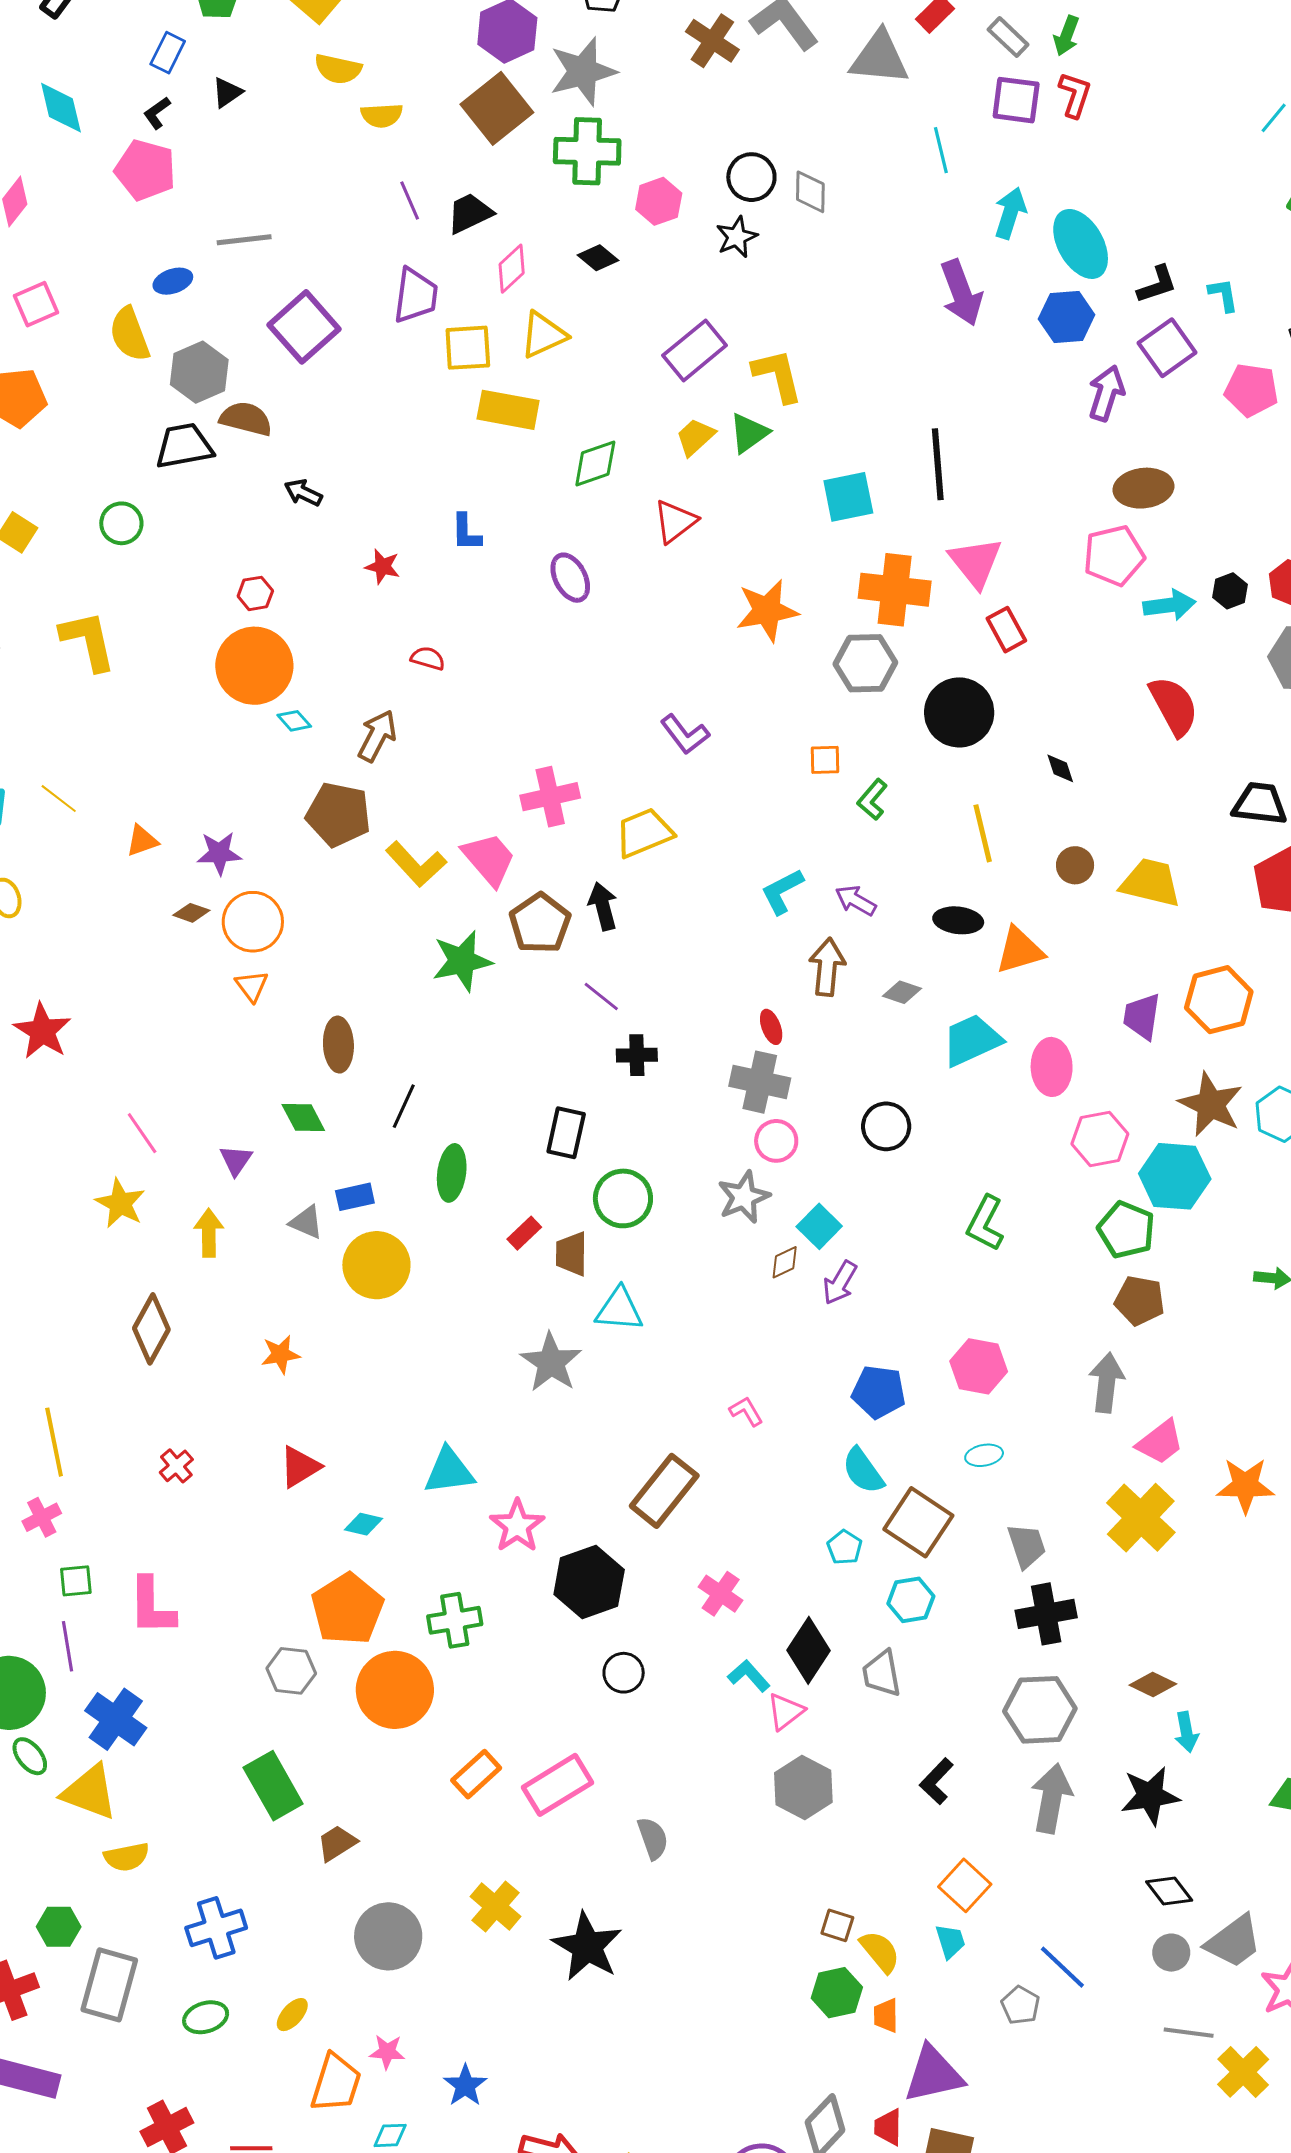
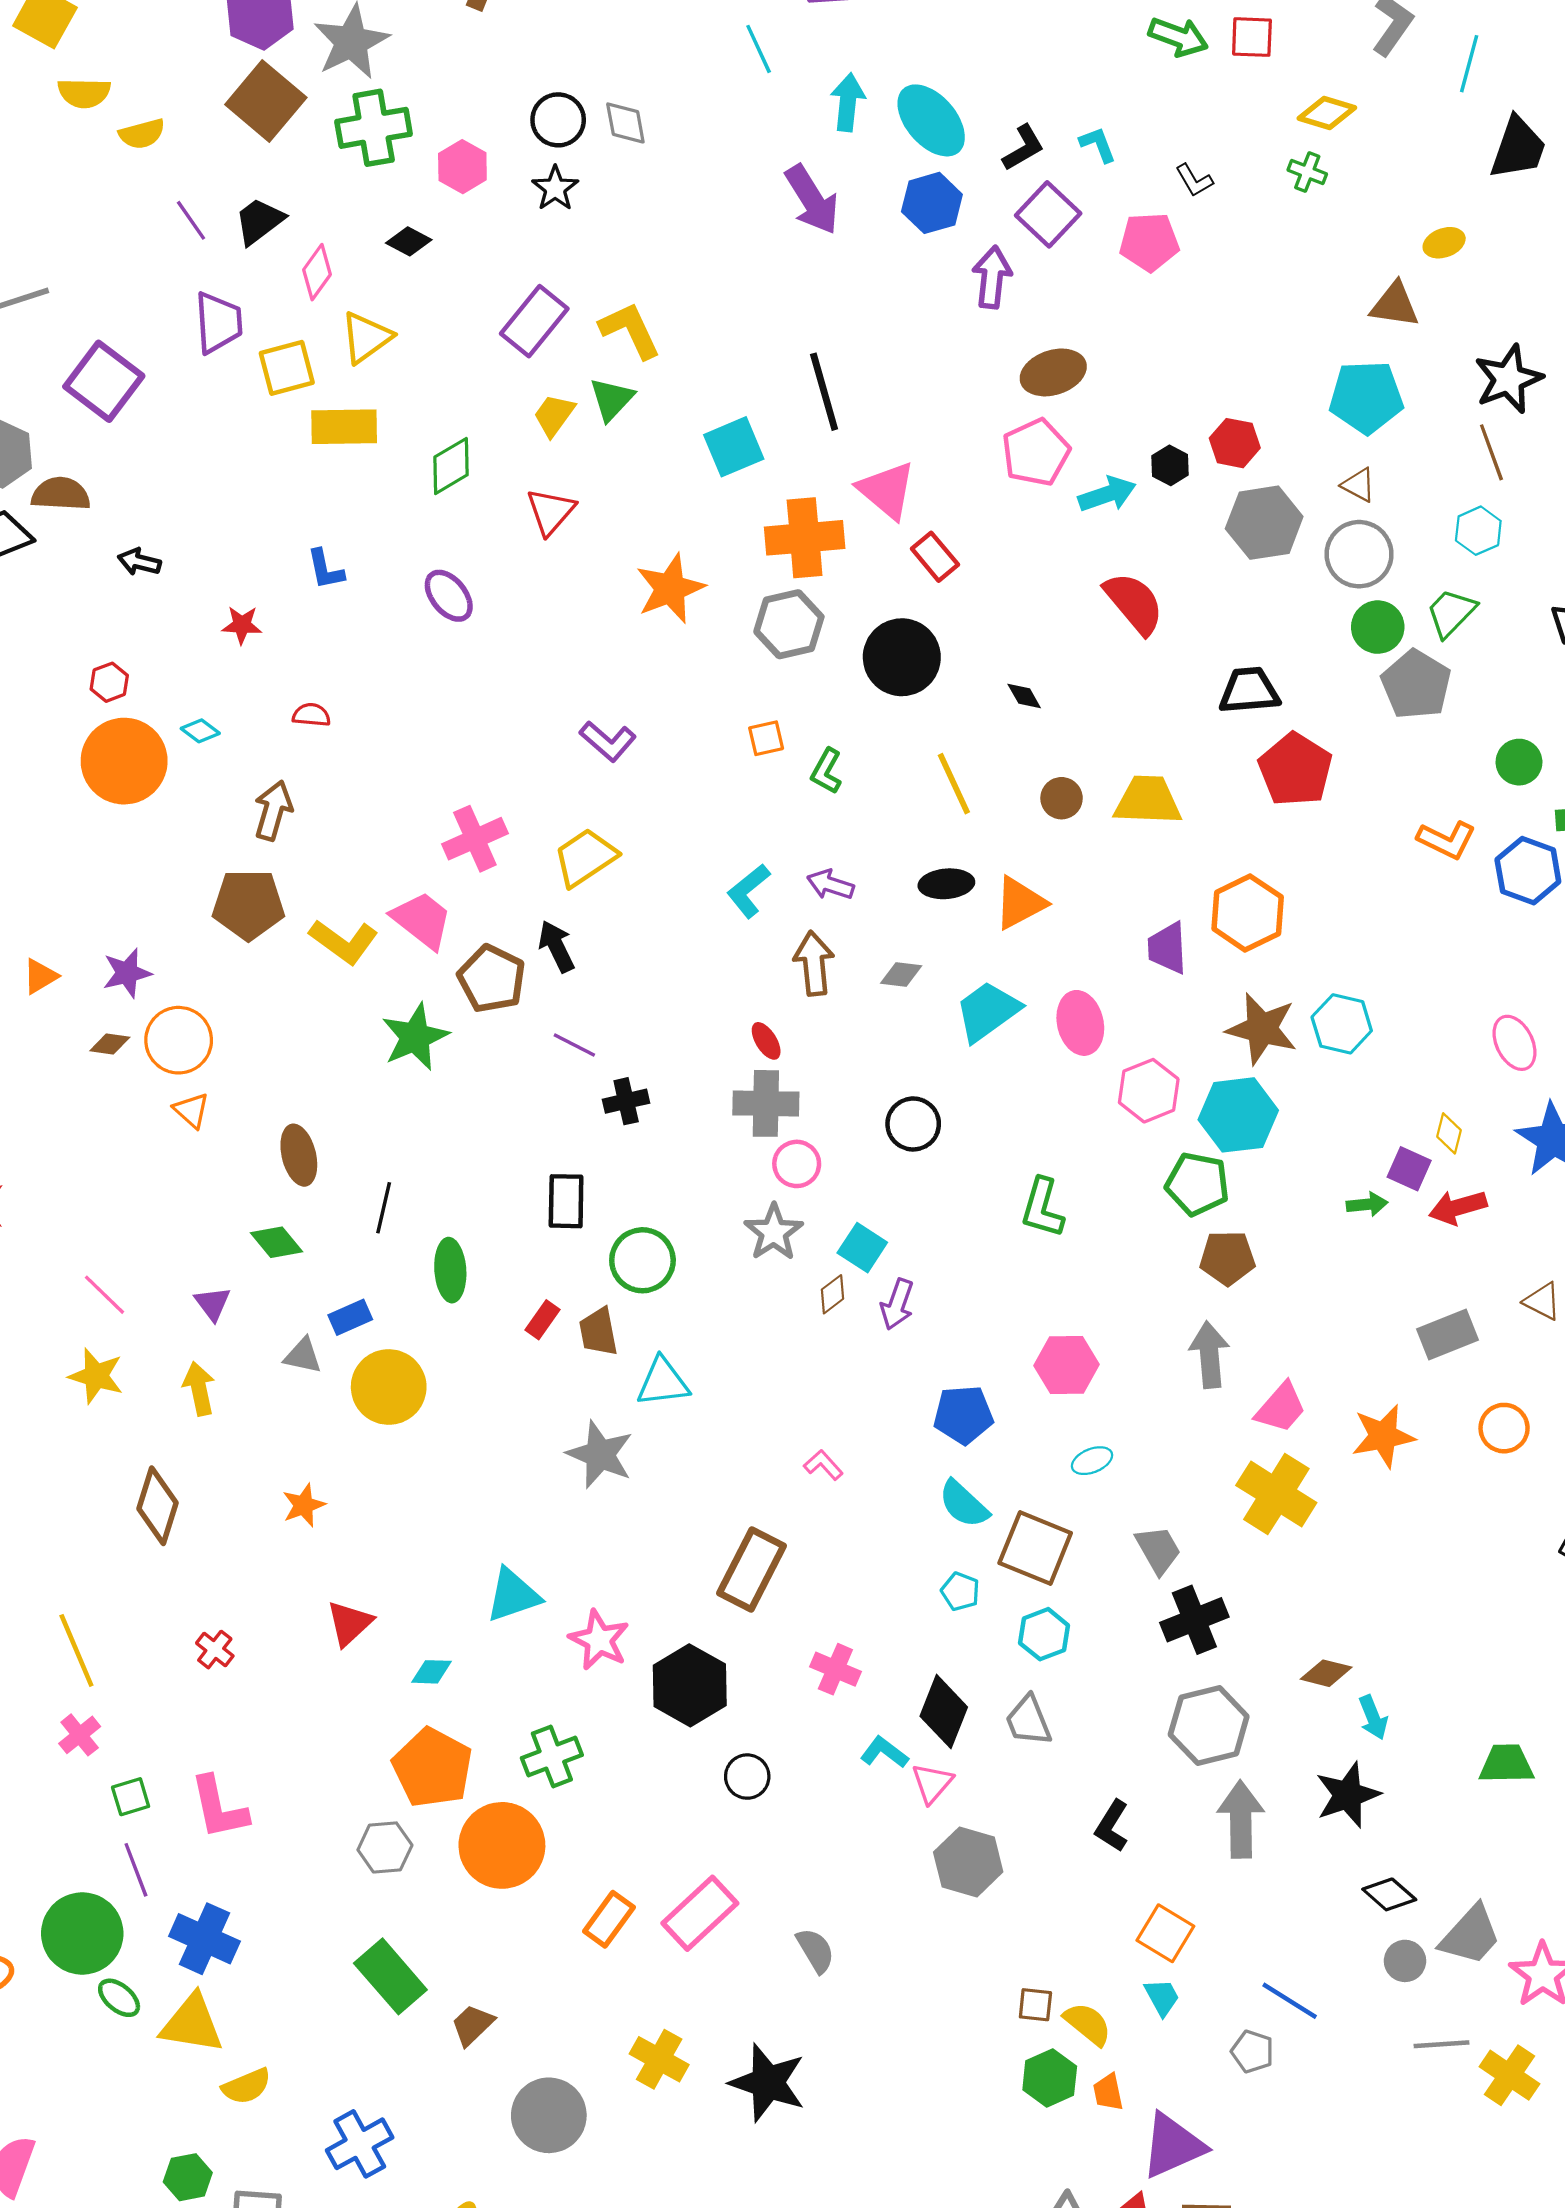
cyan diamond: (294, 721) -> (200, 731), moved

